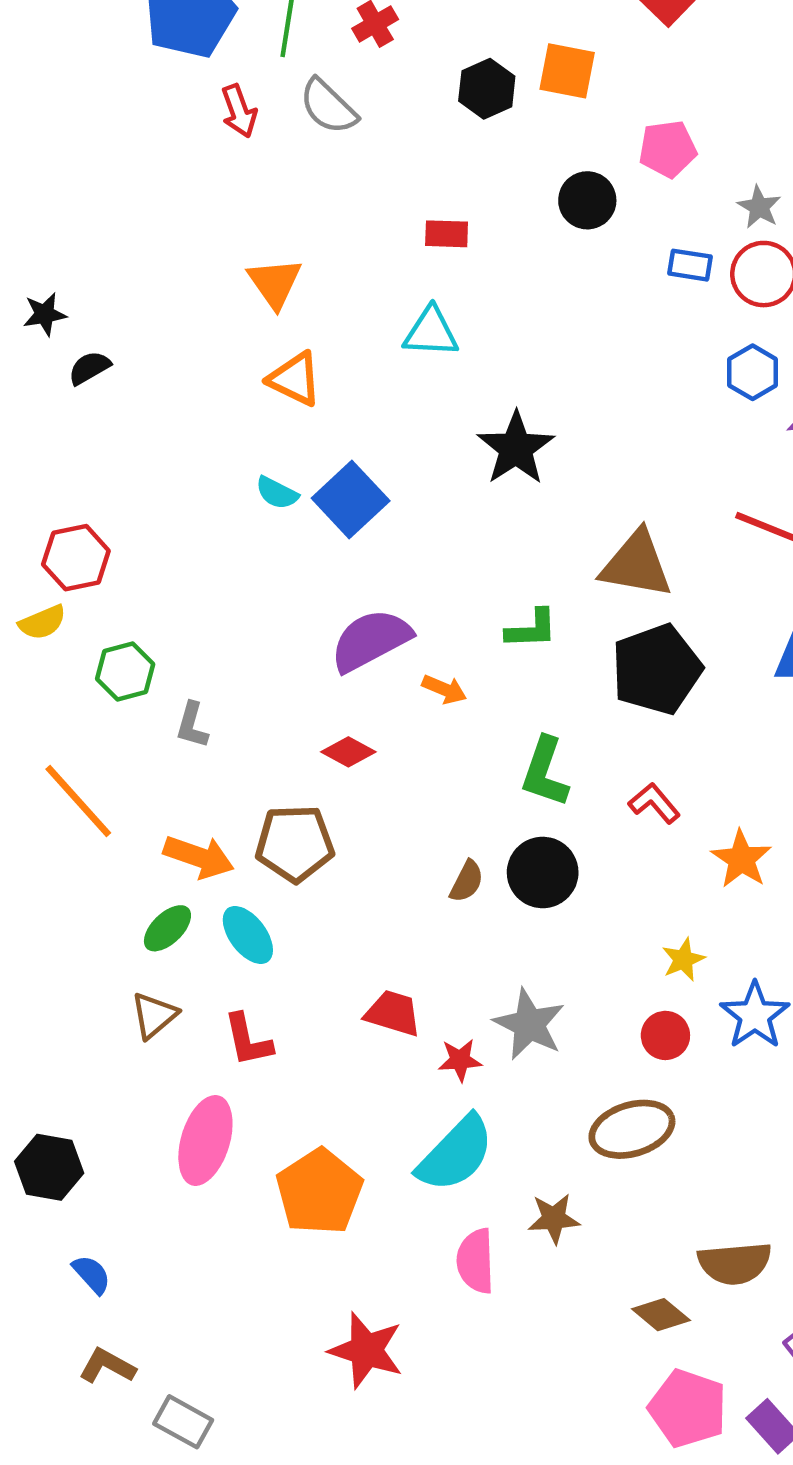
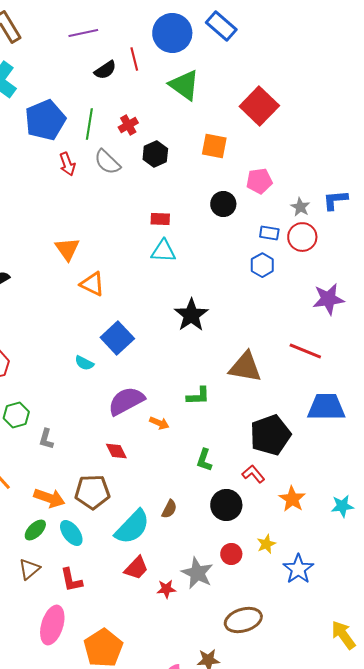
black hexagon: (487, 89) -> (155, 154), moved
orange triangle: (275, 283) -> (67, 249), moved
cyan triangle: (431, 332) -> (163, 251), moved
blue hexagon: (753, 372) -> (262, 265), moved
cyan semicircle: (277, 493) -> (84, 363), moved
black pentagon: (657, 669) -> (270, 435), moved
red diamond: (348, 752) -> (116, 451), turned 35
green L-shape: (545, 772) -> (204, 460), size x0.7
black circle: (543, 872) -> (226, 505), moved
red trapezoid: (393, 1013) -> (136, 568), turned 116
red circle: (665, 1035) -> (231, 554), moved
cyan semicircle: (456, 1154) -> (132, 527), moved

